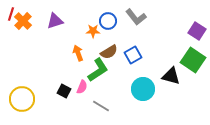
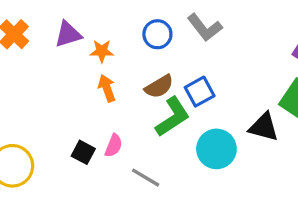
orange star: (93, 31) -> (102, 51), moved
green L-shape: (98, 70) -> (173, 117), moved

